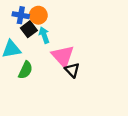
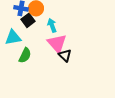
cyan arrow: (44, 35) -> (52, 25), moved

